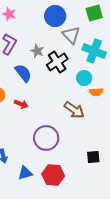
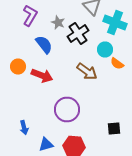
orange semicircle: (96, 92) -> (117, 64), turned 40
red arrow: (21, 104) -> (42, 76), size x1.5
brown arrow: (74, 110) -> (87, 72), moved

